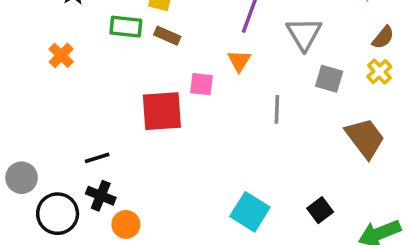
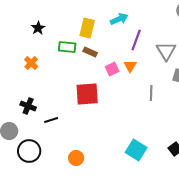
pink square: (201, 84) -> (112, 69), moved, turned -32
black cross: (101, 196) -> (28, 106), moved
orange circle: (126, 224) -> (76, 158), moved

